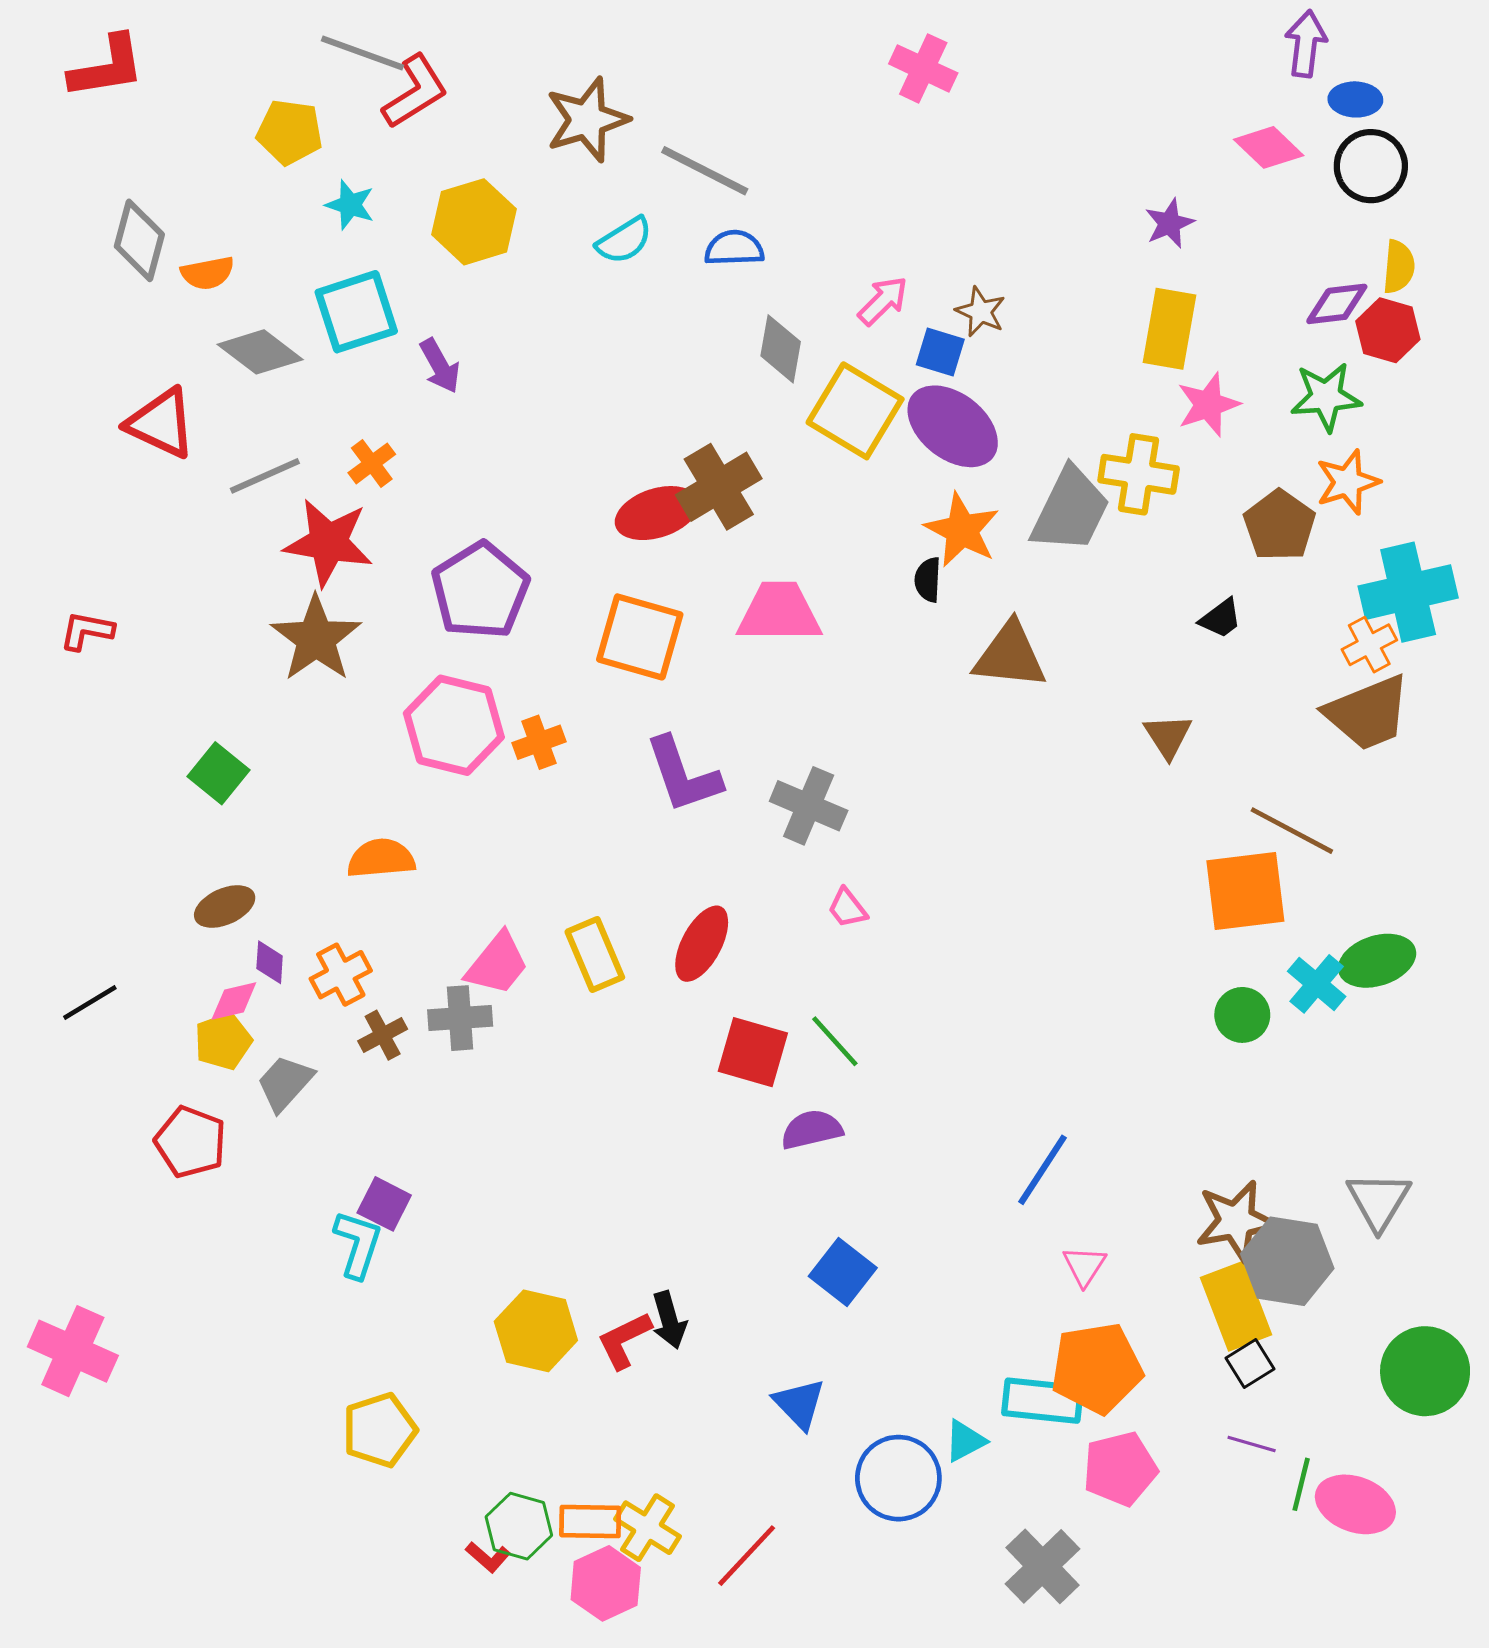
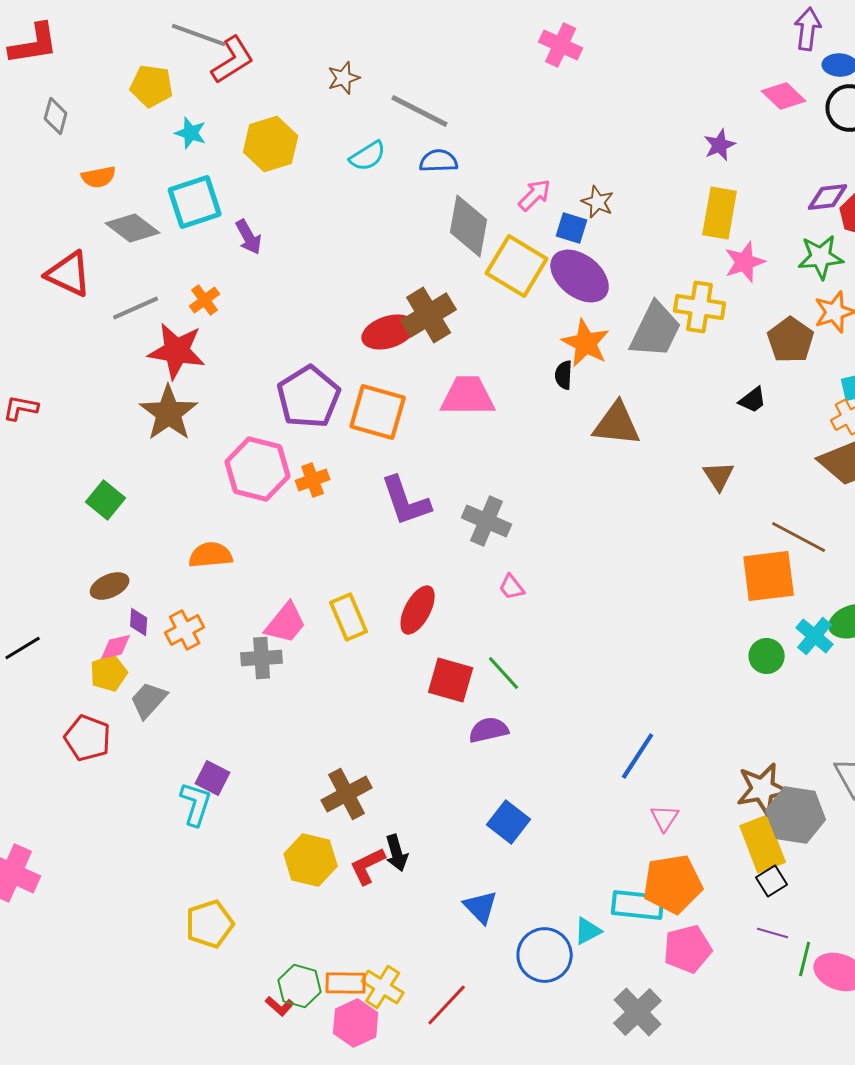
brown star: (587, 120) -> (344, 78), size x0.6
gray diamond: (139, 240) -> (56, 116), moved, size x0.7
gray diamond: (781, 349) -> (469, 226), size x1.4
purple pentagon: (480, 591) -> (309, 397), moved
brown cross: (383, 1035) -> (347, 794), moved, size x1.6

